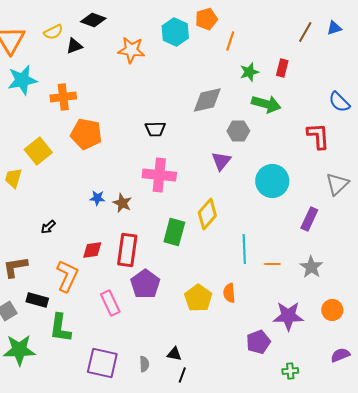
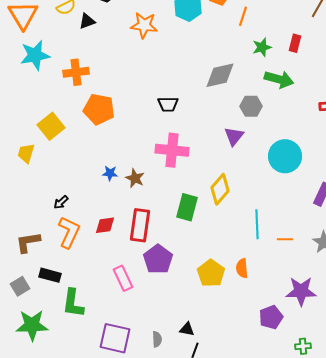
orange L-shape: (67, 276) -> (69, 232), moved

